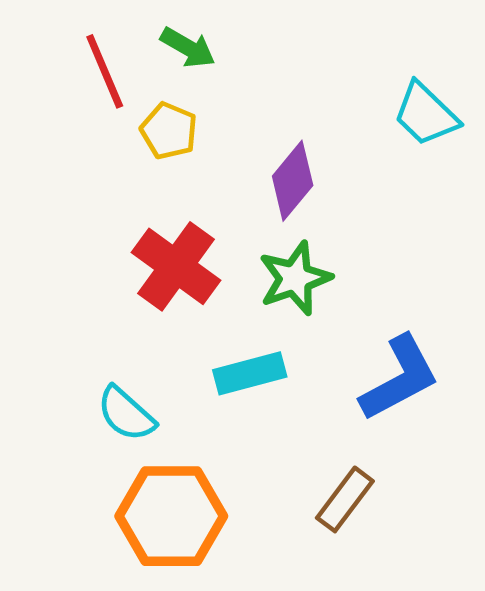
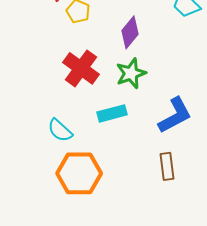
brown rectangle: (345, 499) -> (167, 166), moved, turned -44

